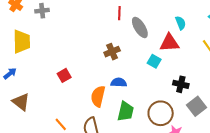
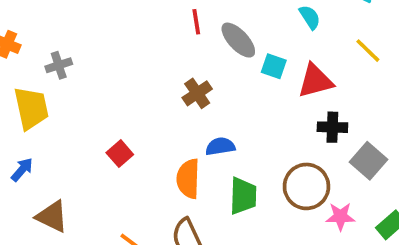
gray cross: (42, 11) -> (59, 65), moved
red triangle: (169, 43) -> (315, 81), moved
cyan square: (154, 61) -> (274, 66), moved

